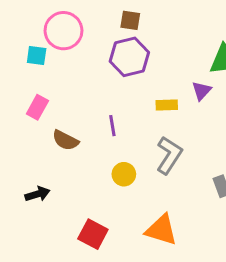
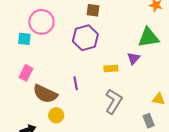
brown square: (130, 20) -> (93, 10), moved
brown semicircle: (65, 140) -> (45, 94), size x1.4
yellow circle: (124, 174) -> (56, 115), moved

